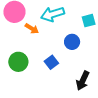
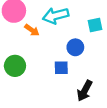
blue square: (51, 62) -> (61, 68), moved, turned 32

